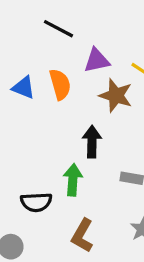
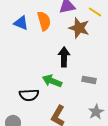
green arrow: (73, 180) -> (52, 81), turned -72

